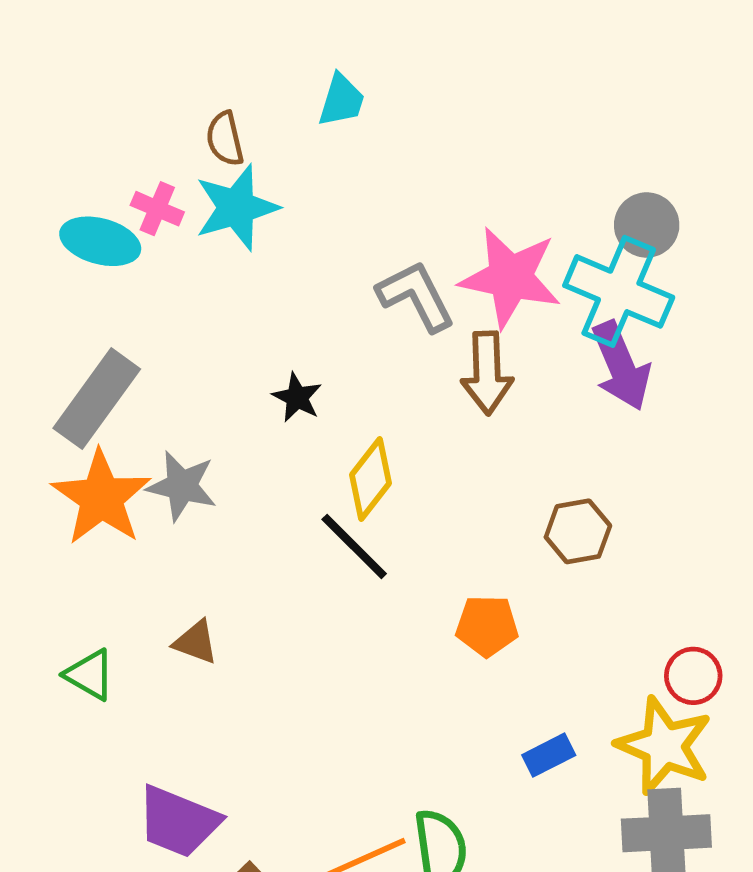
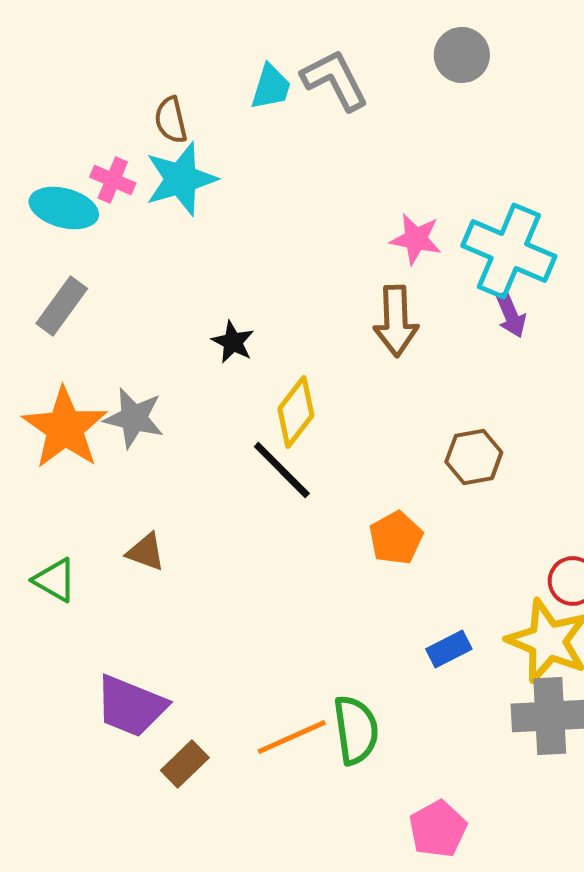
gray circle: (647, 225) -> (462, 55), moved
pink star: (510, 277) -> (416, 239), size x0.6
gray L-shape: (416, 296) -> (335, 80), moved
purple arrow: (621, 366) -> (511, 315), size x0.6
gray rectangle: (97, 399) -> (62, 306), moved, size x0.7
orange pentagon: (487, 626) -> (396, 538), turned -30

